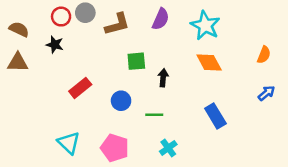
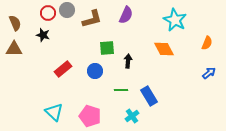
cyan star: (205, 25) -> (175, 20), moved
brown semicircle: (19, 29) -> (15, 23), turned 42
blue circle: (121, 101) -> (95, 71), moved
blue rectangle: (215, 116) -> (149, 96), moved

